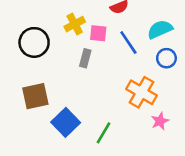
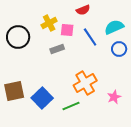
gray rectangle: (85, 58) -> (57, 49), turned 56
orange cross: (142, 92) -> (85, 83), moved, turned 30
brown square: (35, 96) -> (14, 91), moved
green line: (104, 133) -> (71, 106), turned 36

